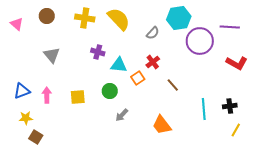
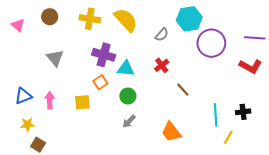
purple line: (230, 27) -> (255, 38), moved
purple cross: (98, 52) -> (104, 55), size x1.5
orange square: (138, 78) -> (100, 82), moved
green circle: (110, 91) -> (128, 96), moved
yellow line: (236, 130) -> (228, 137), moved

